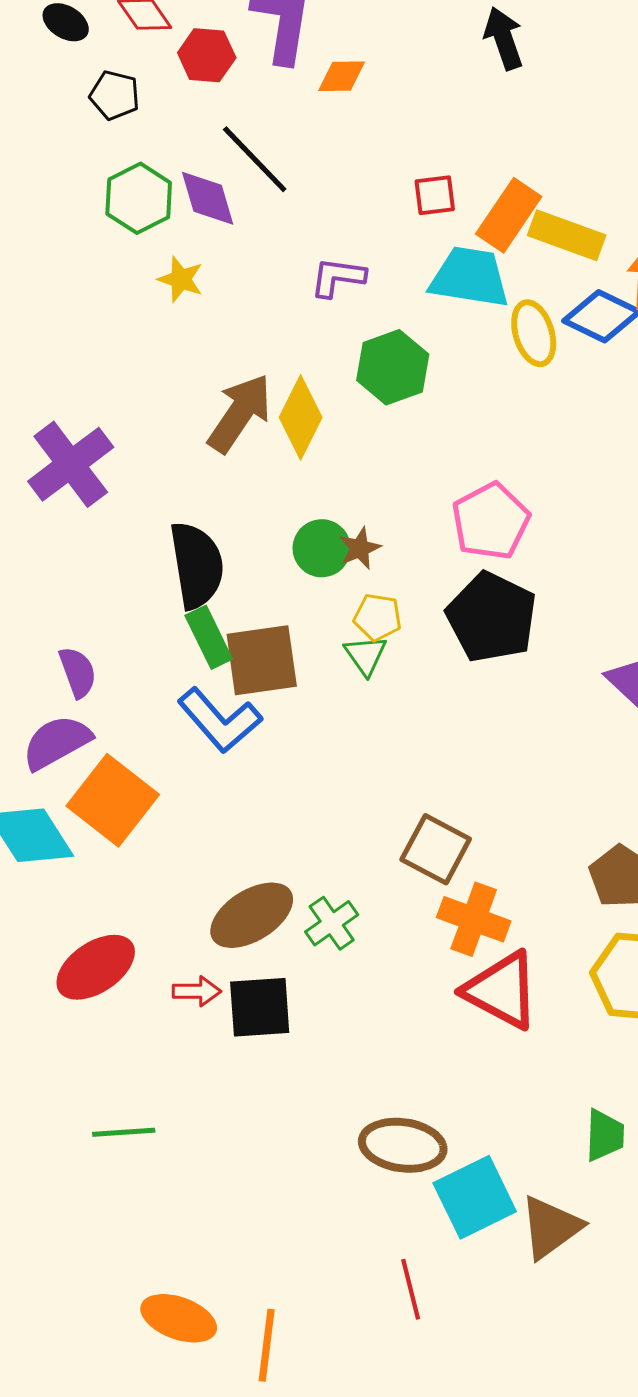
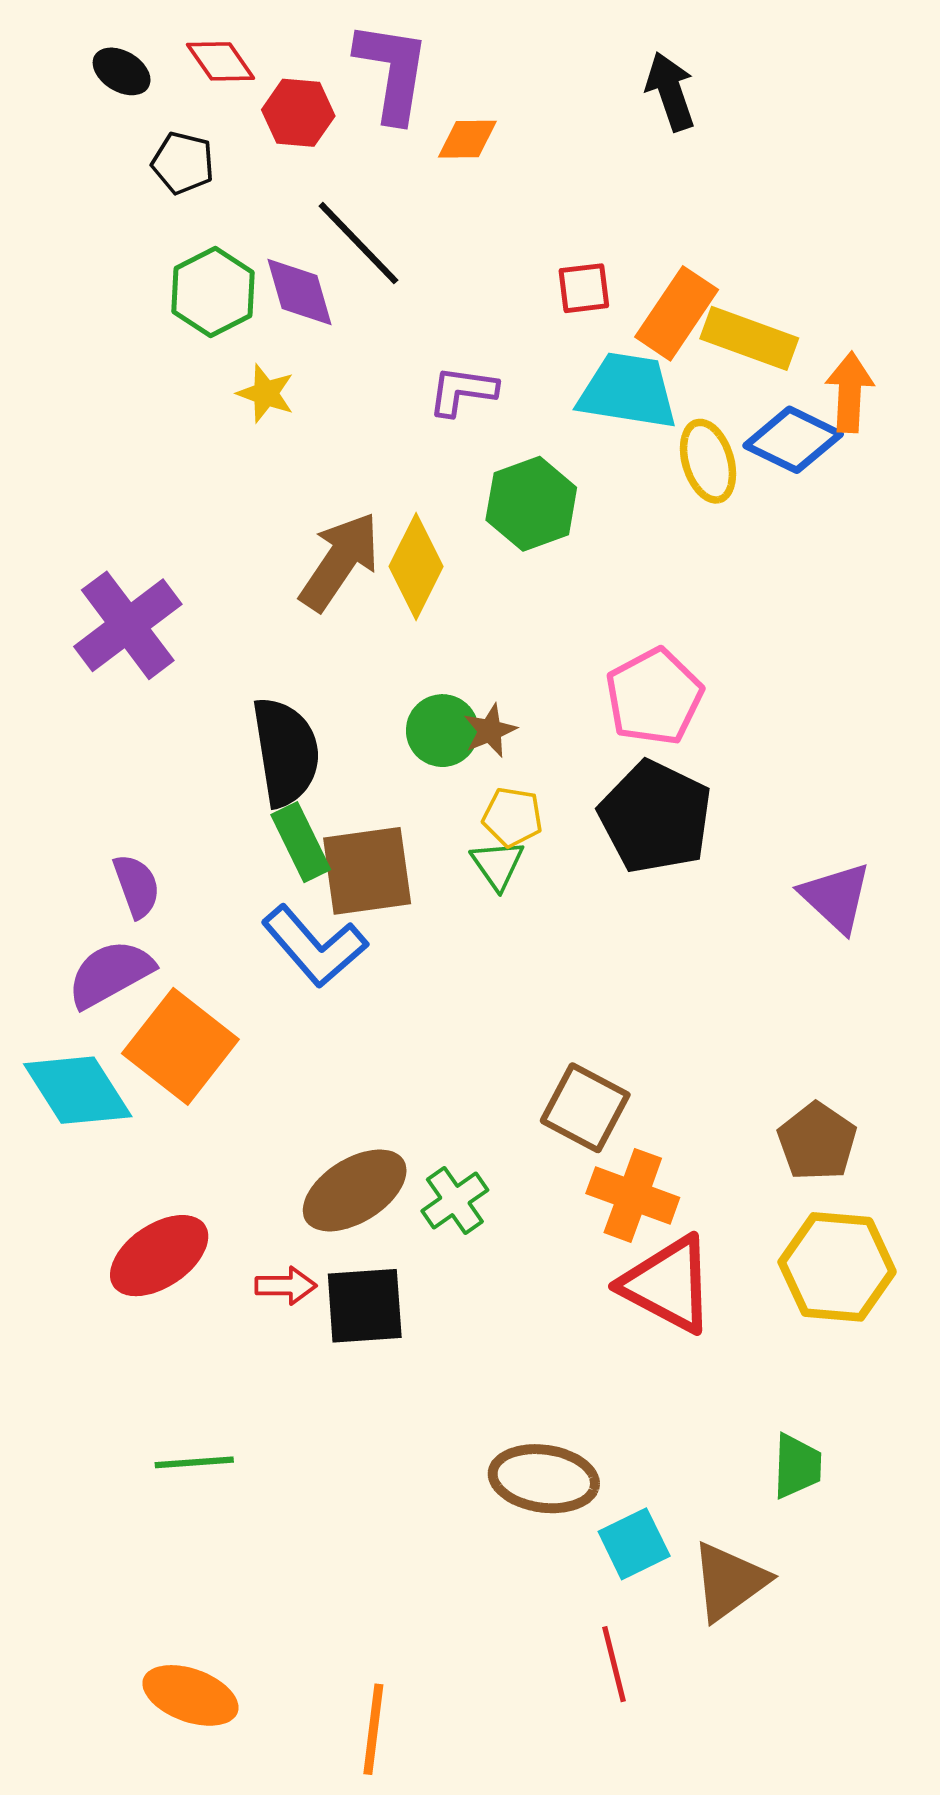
cyan square: (475, 1197) -> (634, 1544), size x0.7
red line: (411, 1289) -> (614, 1664), moved
orange ellipse: (179, 1318) -> (190, 1695), moved

